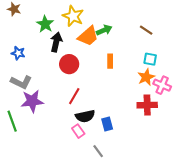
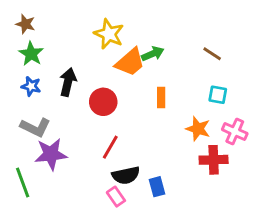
green star: (45, 24) -> (31, 54), moved
black arrow: (56, 42) -> (68, 82), moved
orange star: (146, 77) -> (198, 129), moved, turned -30

